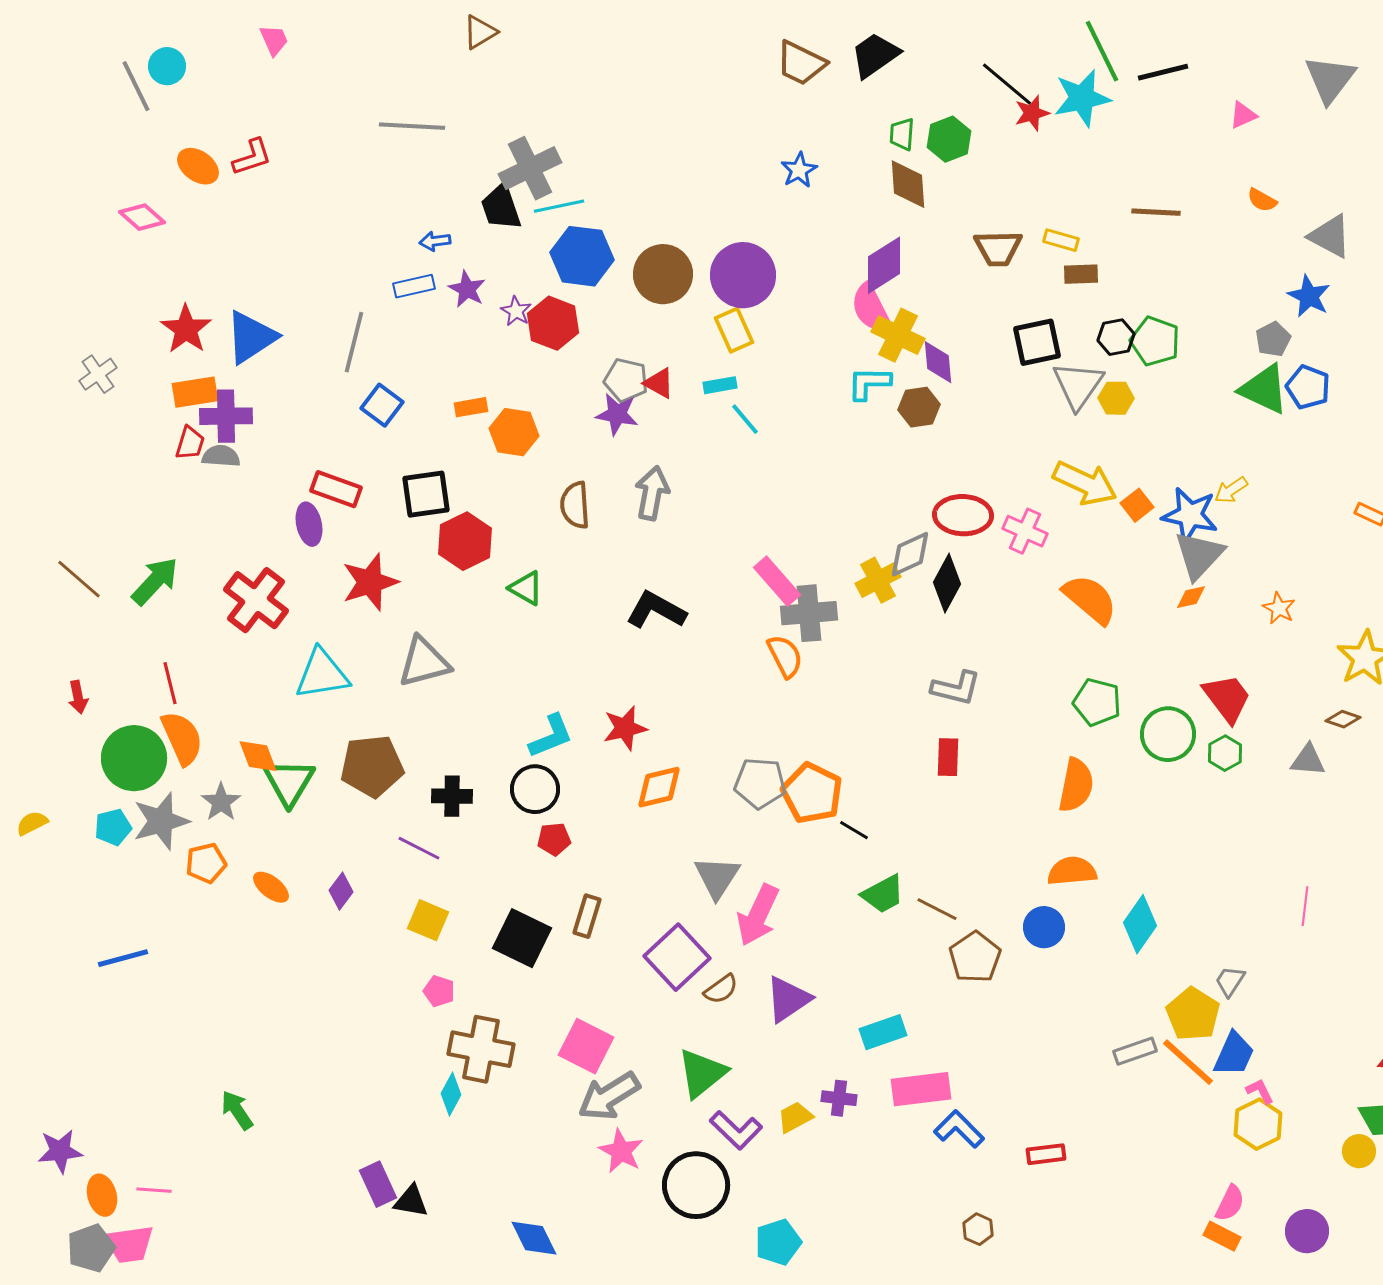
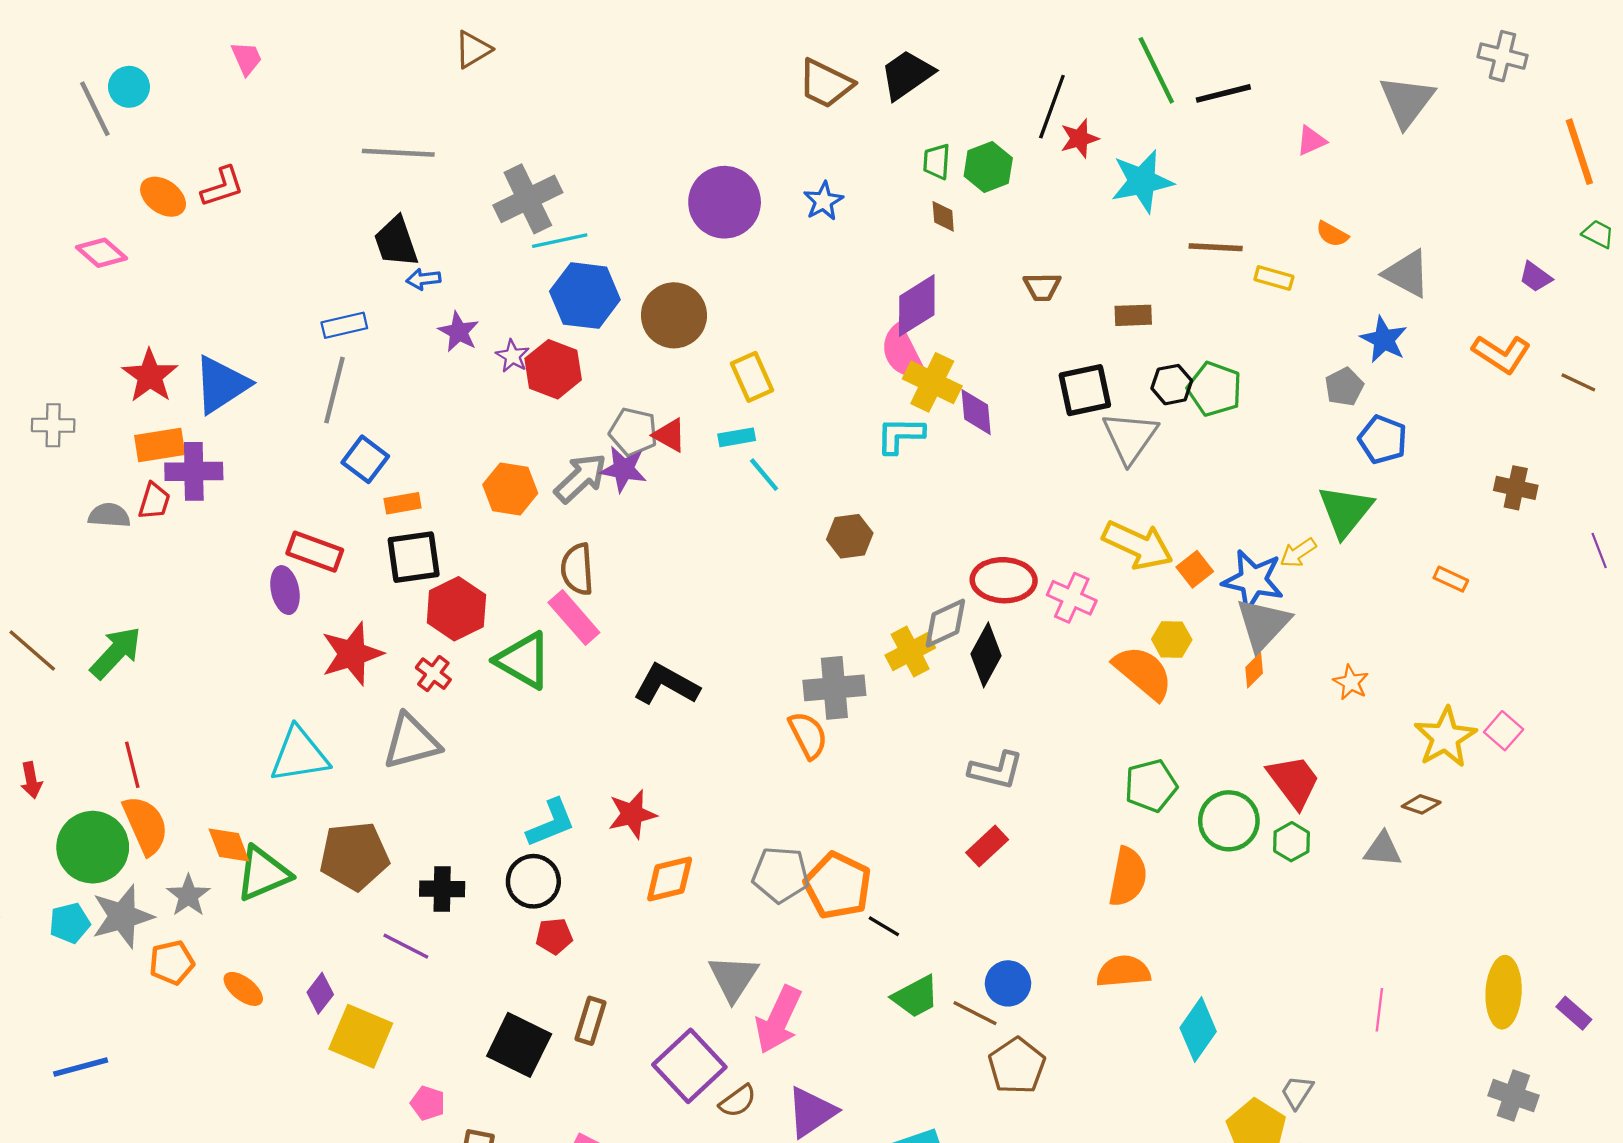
black line: (1007, 84) -> (1052, 107), turned 70
cyan star: (1082, 98) -> (1142, 181), moved
brown diamond: (908, 184) -> (943, 216), size x0.6
black trapezoid: (501, 207) -> (396, 242), moved
yellow rectangle: (1061, 240) -> (1274, 278), moved
brown trapezoid: (998, 248) -> (1042, 287), size x0.7
purple circle: (743, 275) -> (725, 202), moved
blue rectangle: (414, 286) -> (344, 325), moved
gray cross: (98, 374) -> (53, 425), turned 36
green triangle: (1264, 389) -> (1345, 511), moved, turned 44
yellow hexagon: (1116, 398) -> (1172, 640), moved
orange rectangle: (471, 407) -> (403, 503), moved
brown hexagon: (919, 407) -> (850, 536), moved
gray semicircle: (221, 456) -> (109, 515), moved
gray arrow: (652, 493) -> (581, 478), moved, turned 36
pink rectangle: (777, 581) -> (574, 618), moved
green triangle: (526, 588) -> (523, 660), size x1.5
orange diamond: (1191, 597) -> (1254, 670), turned -32
red cross: (256, 600) -> (433, 674), moved, size x0.5
green pentagon: (1097, 702) -> (1151, 786), turned -30
red rectangle: (948, 757) -> (987, 846), turned 45
green triangle: (289, 782) -> (263, 874), turned 36
yellow square: (428, 920) -> (361, 1036), moved, size x1.4
blue circle: (1044, 927) -> (1008, 983), moved

